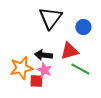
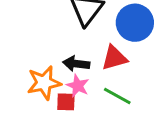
blue circle: (83, 27) -> (135, 23), size x1.6
green line: (80, 69) -> (117, 96), moved

